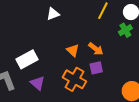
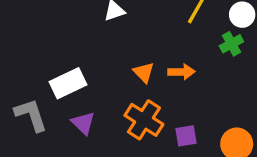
orange arrow: (96, 49) -> (181, 72), turned -42
purple square: (96, 68) -> (186, 136), moved

